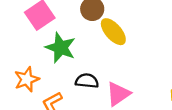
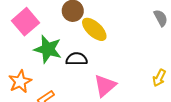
black semicircle: (87, 81) -> (77, 59), moved

